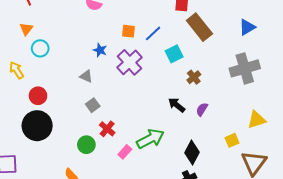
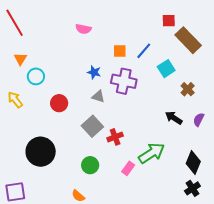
purple cross: (129, 62) -> (124, 81), turned -30
gray triangle: (86, 76) -> (98, 96), moved
red circle: (38, 96) -> (59, 103), moved
gray square: (93, 105) -> (92, 126), size x1.5
red cross: (107, 129) -> (115, 137), moved, turned 35

